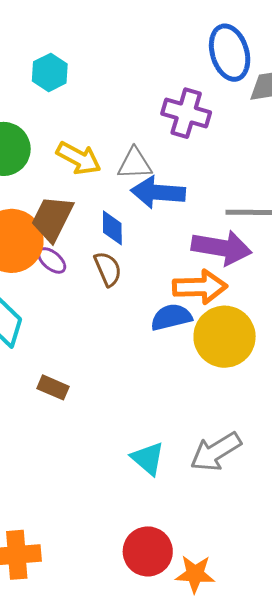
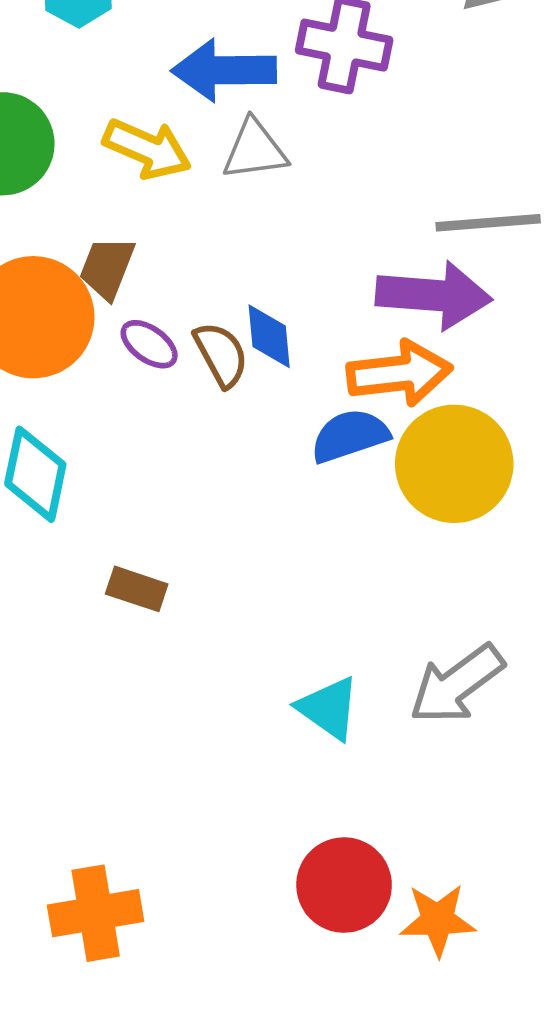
blue arrow: (158, 192) -> (224, 70), moved
brown trapezoid: (52, 218) -> (107, 268), size x0.7
blue diamond: (112, 228) -> (269, 336), moved
purple ellipse: (52, 260) -> (149, 344), moved

